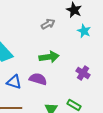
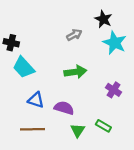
cyan star: (84, 31) -> (115, 43), size x1.5
purple semicircle: (38, 79) -> (64, 108), moved

